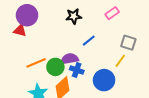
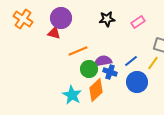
pink rectangle: (112, 13) -> (138, 22), moved
blue line: (89, 41) -> (131, 61), moved
orange line: (36, 63) -> (78, 51), moved

